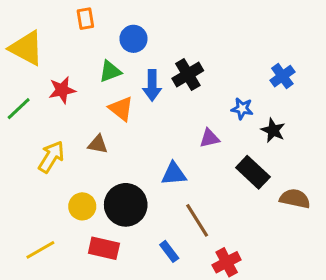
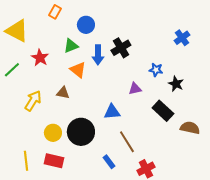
orange rectangle: (85, 19) -> (55, 12), turned 40
blue cross: (282, 76) -> (182, 38), moved
red star: (62, 90) -> (40, 58), turned -30
red rectangle: (104, 248) -> (54, 161), moved
yellow line: (40, 250) -> (26, 161), turned -66

